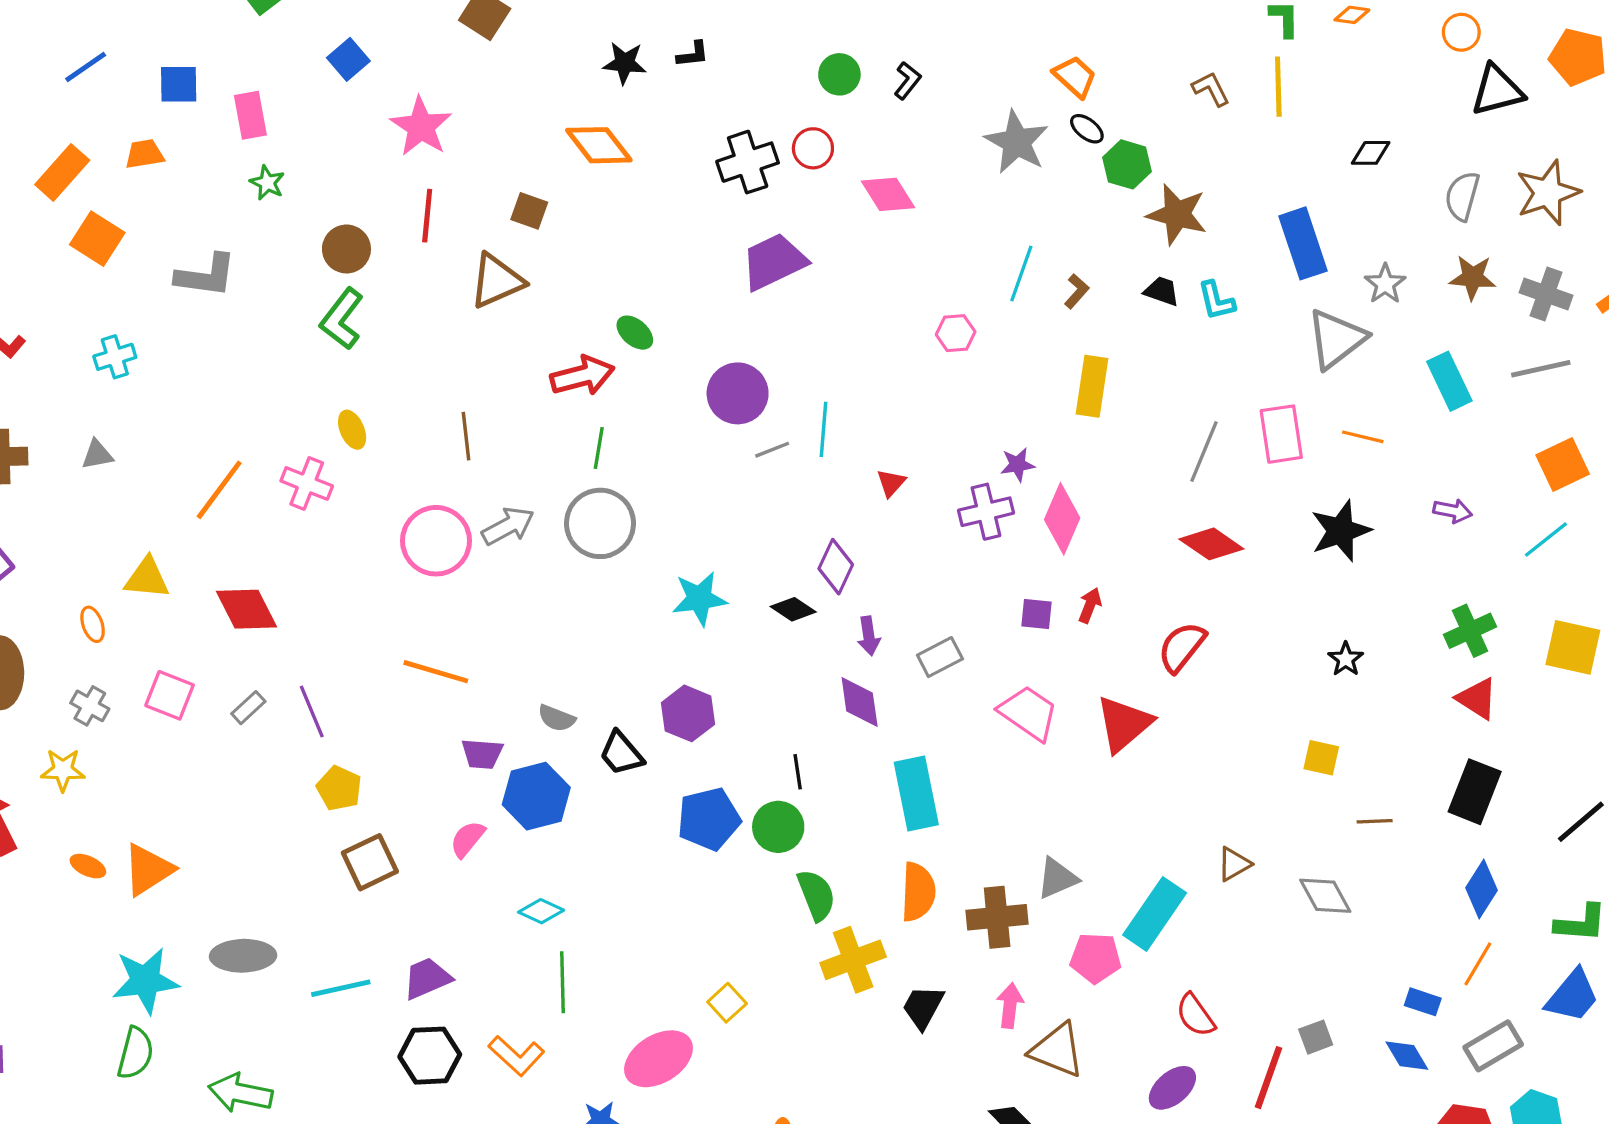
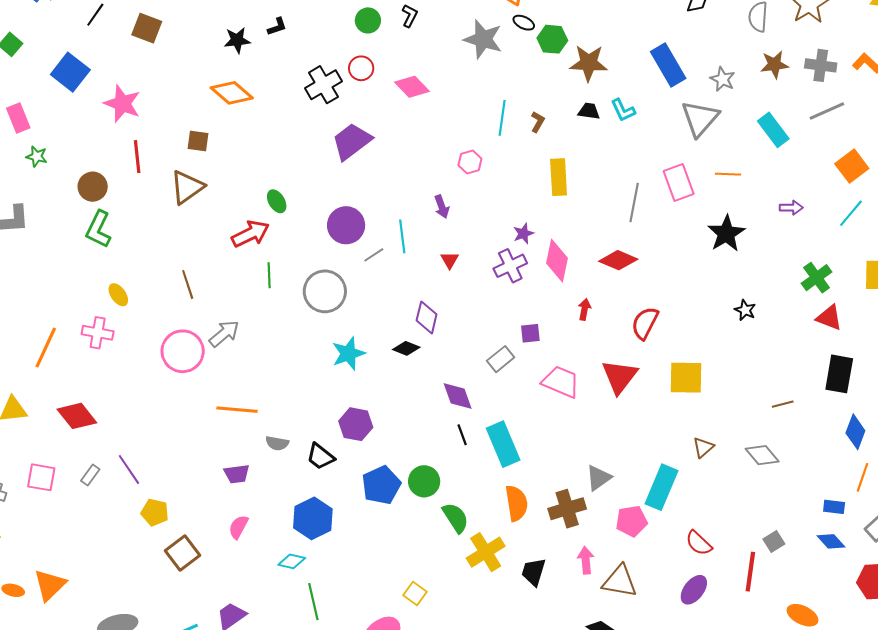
blue square: (348, 59) -> (70, 72), size x1.5
green ellipse: (635, 333) -> (277, 201), turned 30
gray circle: (600, 523) -> (325, 291), moved
red diamond: (1211, 544) -> (618, 260), moved
purple square: (1037, 614) -> (530, 333), moved
purple arrow: (869, 636) -> (442, 207), moved
orange line: (436, 672) -> (237, 410), moved
yellow square: (1321, 758) -> (686, 378), moved, size x1.6
black line: (798, 772) -> (462, 435), moved
blue hexagon: (536, 796) -> (313, 518), moved

